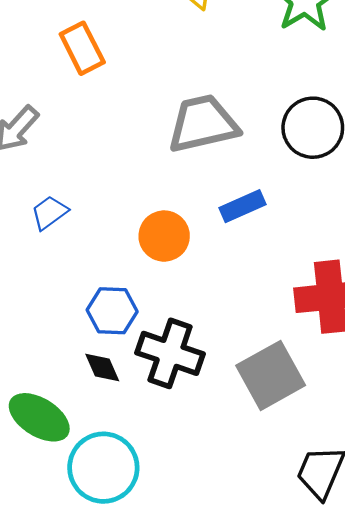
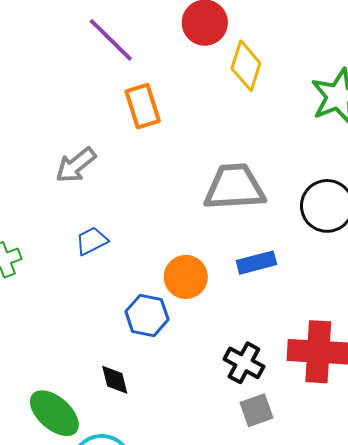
blue hexagon: (112, 311) -> (147, 315), moved
black cross: (170, 353) -> (244, 363), moved, size x0.7
gray square: (271, 375) -> (257, 410), size x0.6

